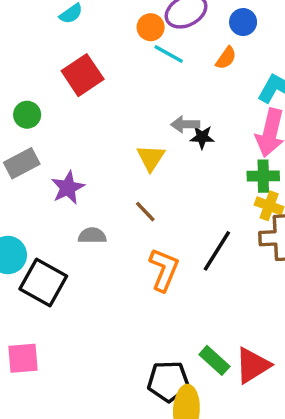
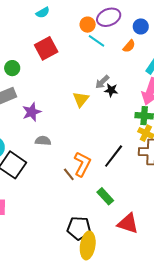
gray arrow: (185, 124) -> (102, 82), turned -49
brown line: (145, 212) -> (69, 174), moved
green rectangle: (214, 360) -> (105, 196), moved
red triangle: (253, 365) -> (128, 224), turned 45

